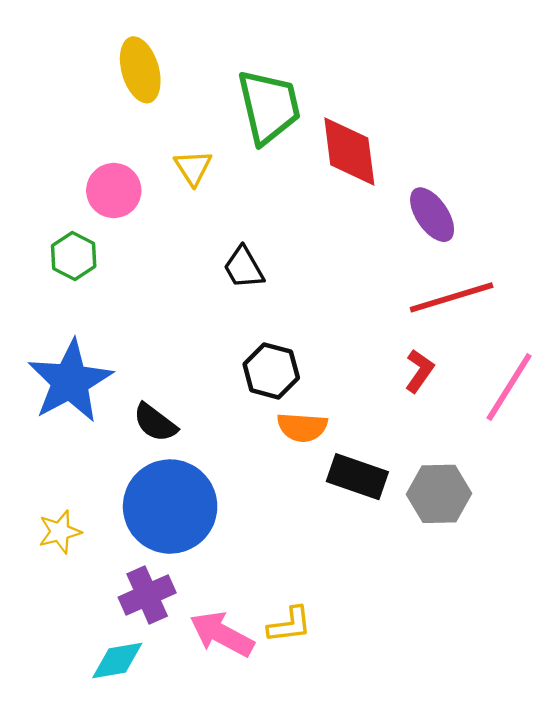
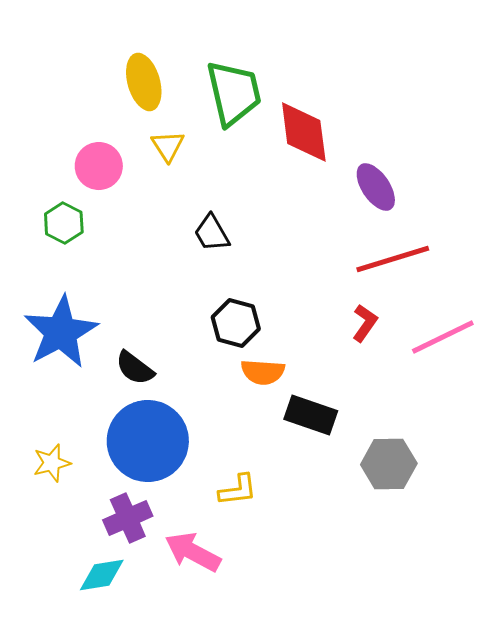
yellow ellipse: (140, 70) -> (144, 82), moved
pink line: (509, 387) -> (443, 337), turned 32
gray hexagon: (439, 494) -> (389, 464), moved
yellow L-shape: (290, 625) -> (238, 490), moved

